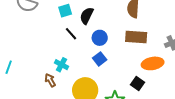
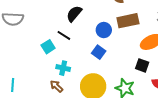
cyan square: (65, 11) -> (48, 47), moved
black semicircle: (87, 16) -> (74, 14), turned 30
blue circle: (100, 38) -> (104, 30), moved

